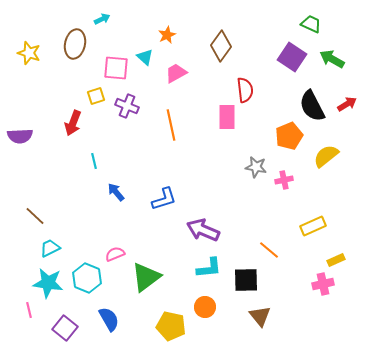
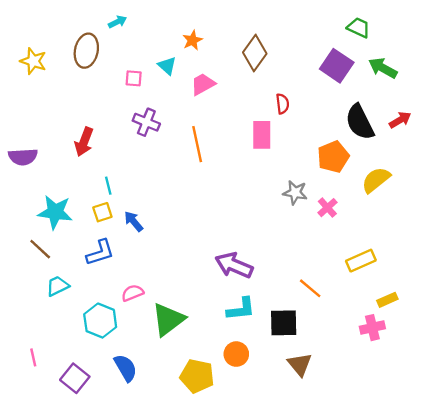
pink square: (116, 68) -> (134, 78), size x0.6
red semicircle: (245, 90) -> (282, 104), size x0.7
yellow square: (96, 96) -> (102, 212), moved
pink cross: (284, 180) -> (327, 208), turned -30
blue L-shape: (164, 199) -> (100, 253), moved
cyan star: (48, 283) -> (55, 212), moved

